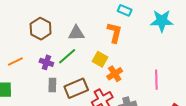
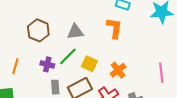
yellow square: (100, 59) -> (89, 64), moved
orange line: (15, 62) -> (15, 66), turned -42

